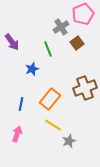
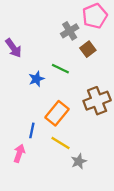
green line: (48, 49) -> (60, 69), moved, turned -42
blue line: (21, 104) -> (32, 130), moved

